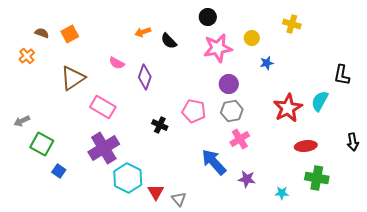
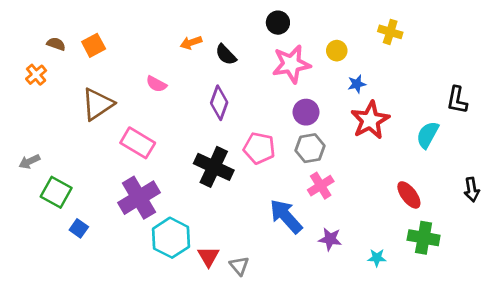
purple diamond: (145, 77) -> (219, 103), moved
red star: (288, 108) -> (370, 120), moved
black cross: (160, 125) -> (214, 167), size x1.8
red ellipse: (306, 146) -> (409, 195), turned 60

